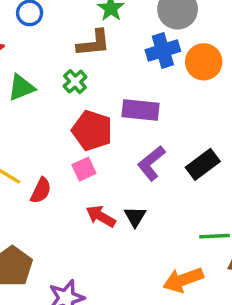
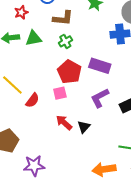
brown L-shape: (94, 43) -> (63, 18), moved

